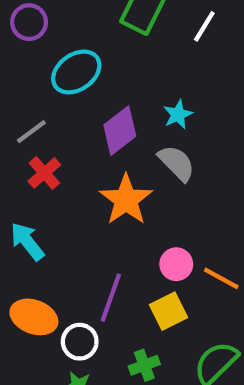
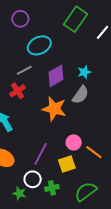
gray line: (31, 132) -> (24, 70), moved
gray semicircle: (177, 163) -> (80, 95), turned 72
orange star: (126, 200) -> (54, 109), turned -30
white circle: (80, 342) -> (33, 179), moved

